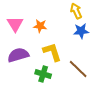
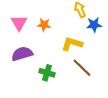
blue star: (81, 31) -> (94, 25), moved
yellow L-shape: (52, 52) -> (72, 44), moved, turned -55

